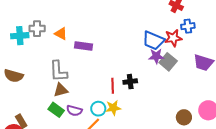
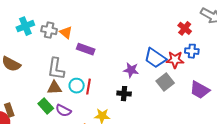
gray cross: (37, 29) -> (49, 30), moved
cyan cross: (20, 36) -> (25, 26), turned -30
purple star: (156, 56) -> (131, 70), moved
red line: (113, 86) -> (89, 87), moved
cyan circle: (98, 109) -> (77, 86), moved

